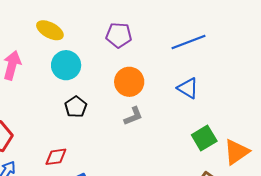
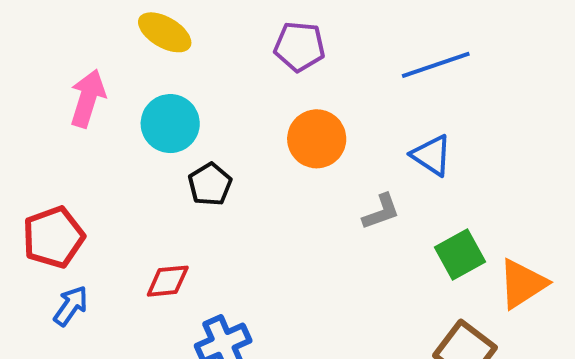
cyan circle: (66, 65) -> (170, 124), moved
gray L-shape: (133, 116) -> (381, 212), moved

